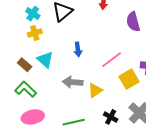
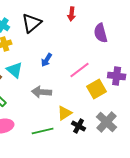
blue arrow: (78, 49) -> (47, 60), turned 40
yellow triangle: (95, 90) -> (65, 113), moved

